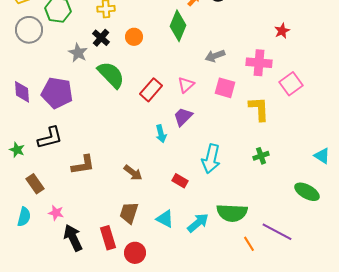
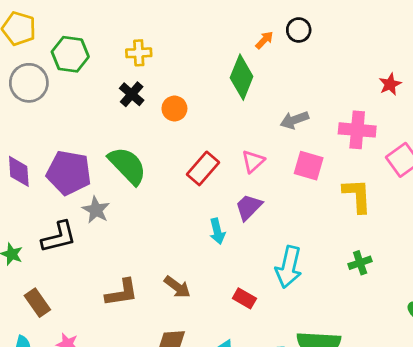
orange circle: (134, 37) -> (174, 109), moved
gray star: (78, 53) -> (96, 210), moved
green semicircle: (111, 75) -> (127, 166), moved
brown L-shape: (83, 165) -> (122, 293), moved

